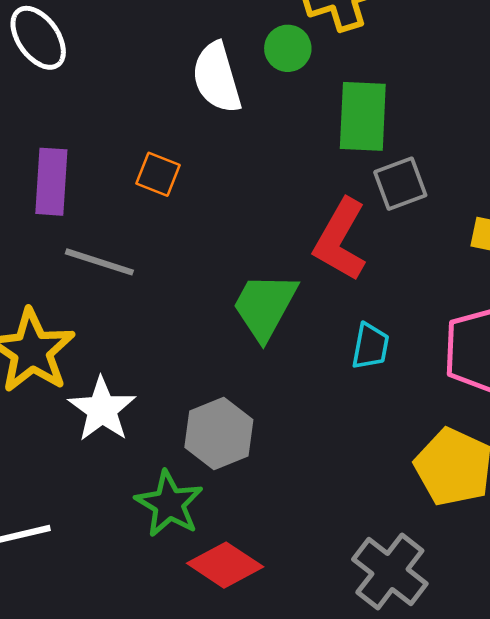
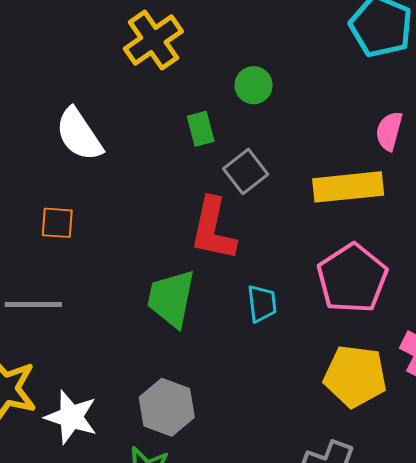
green circle: (288, 48) -> (254, 85), moved
green rectangle: (363, 116) -> (201, 129), size x0.6

